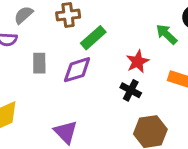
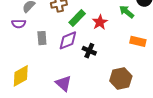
red star: (138, 62) -> (100, 22), moved
black cross: (131, 90) -> (89, 51), moved

